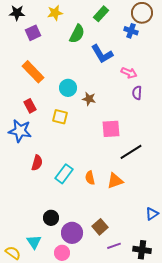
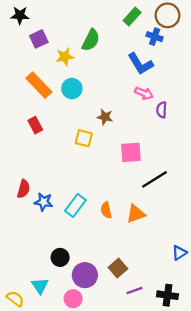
yellow star: (55, 13) -> (65, 57), moved
green rectangle: (101, 14) -> (132, 17), moved
blue L-shape: (102, 54) -> (140, 64), moved
pink arrow: (129, 73) -> (144, 93), moved
cyan circle: (68, 88) -> (72, 89), moved
yellow square: (60, 117) -> (84, 138), moved
blue star: (20, 131) -> (44, 202), moved, size x0.7
red semicircle: (37, 163) -> (23, 189), moved

